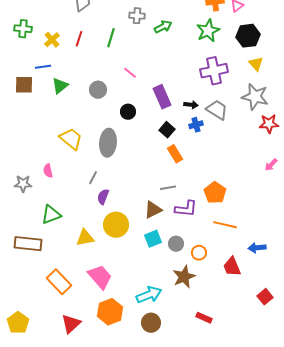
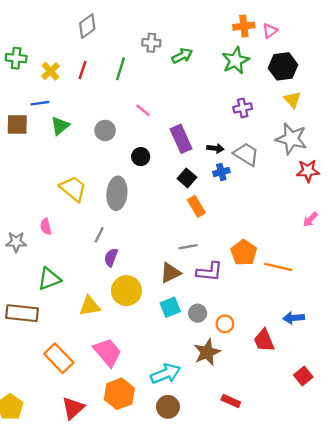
purple cross: (214, 71) -> (243, 108), size x0.6
orange line: (225, 225) -> (278, 267), moved

